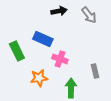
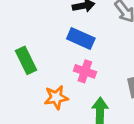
blue rectangle: (43, 39) -> (81, 39), moved

